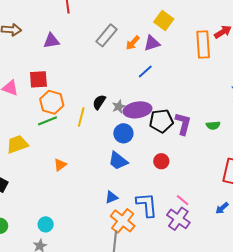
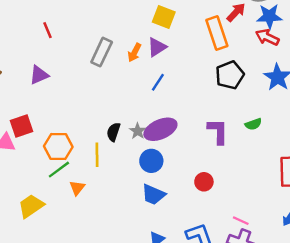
red square: (38, 79) -> (21, 126), moved
black pentagon: (161, 121) -> (230, 75), moved
orange triangle: (60, 165) -> (77, 188), moved

